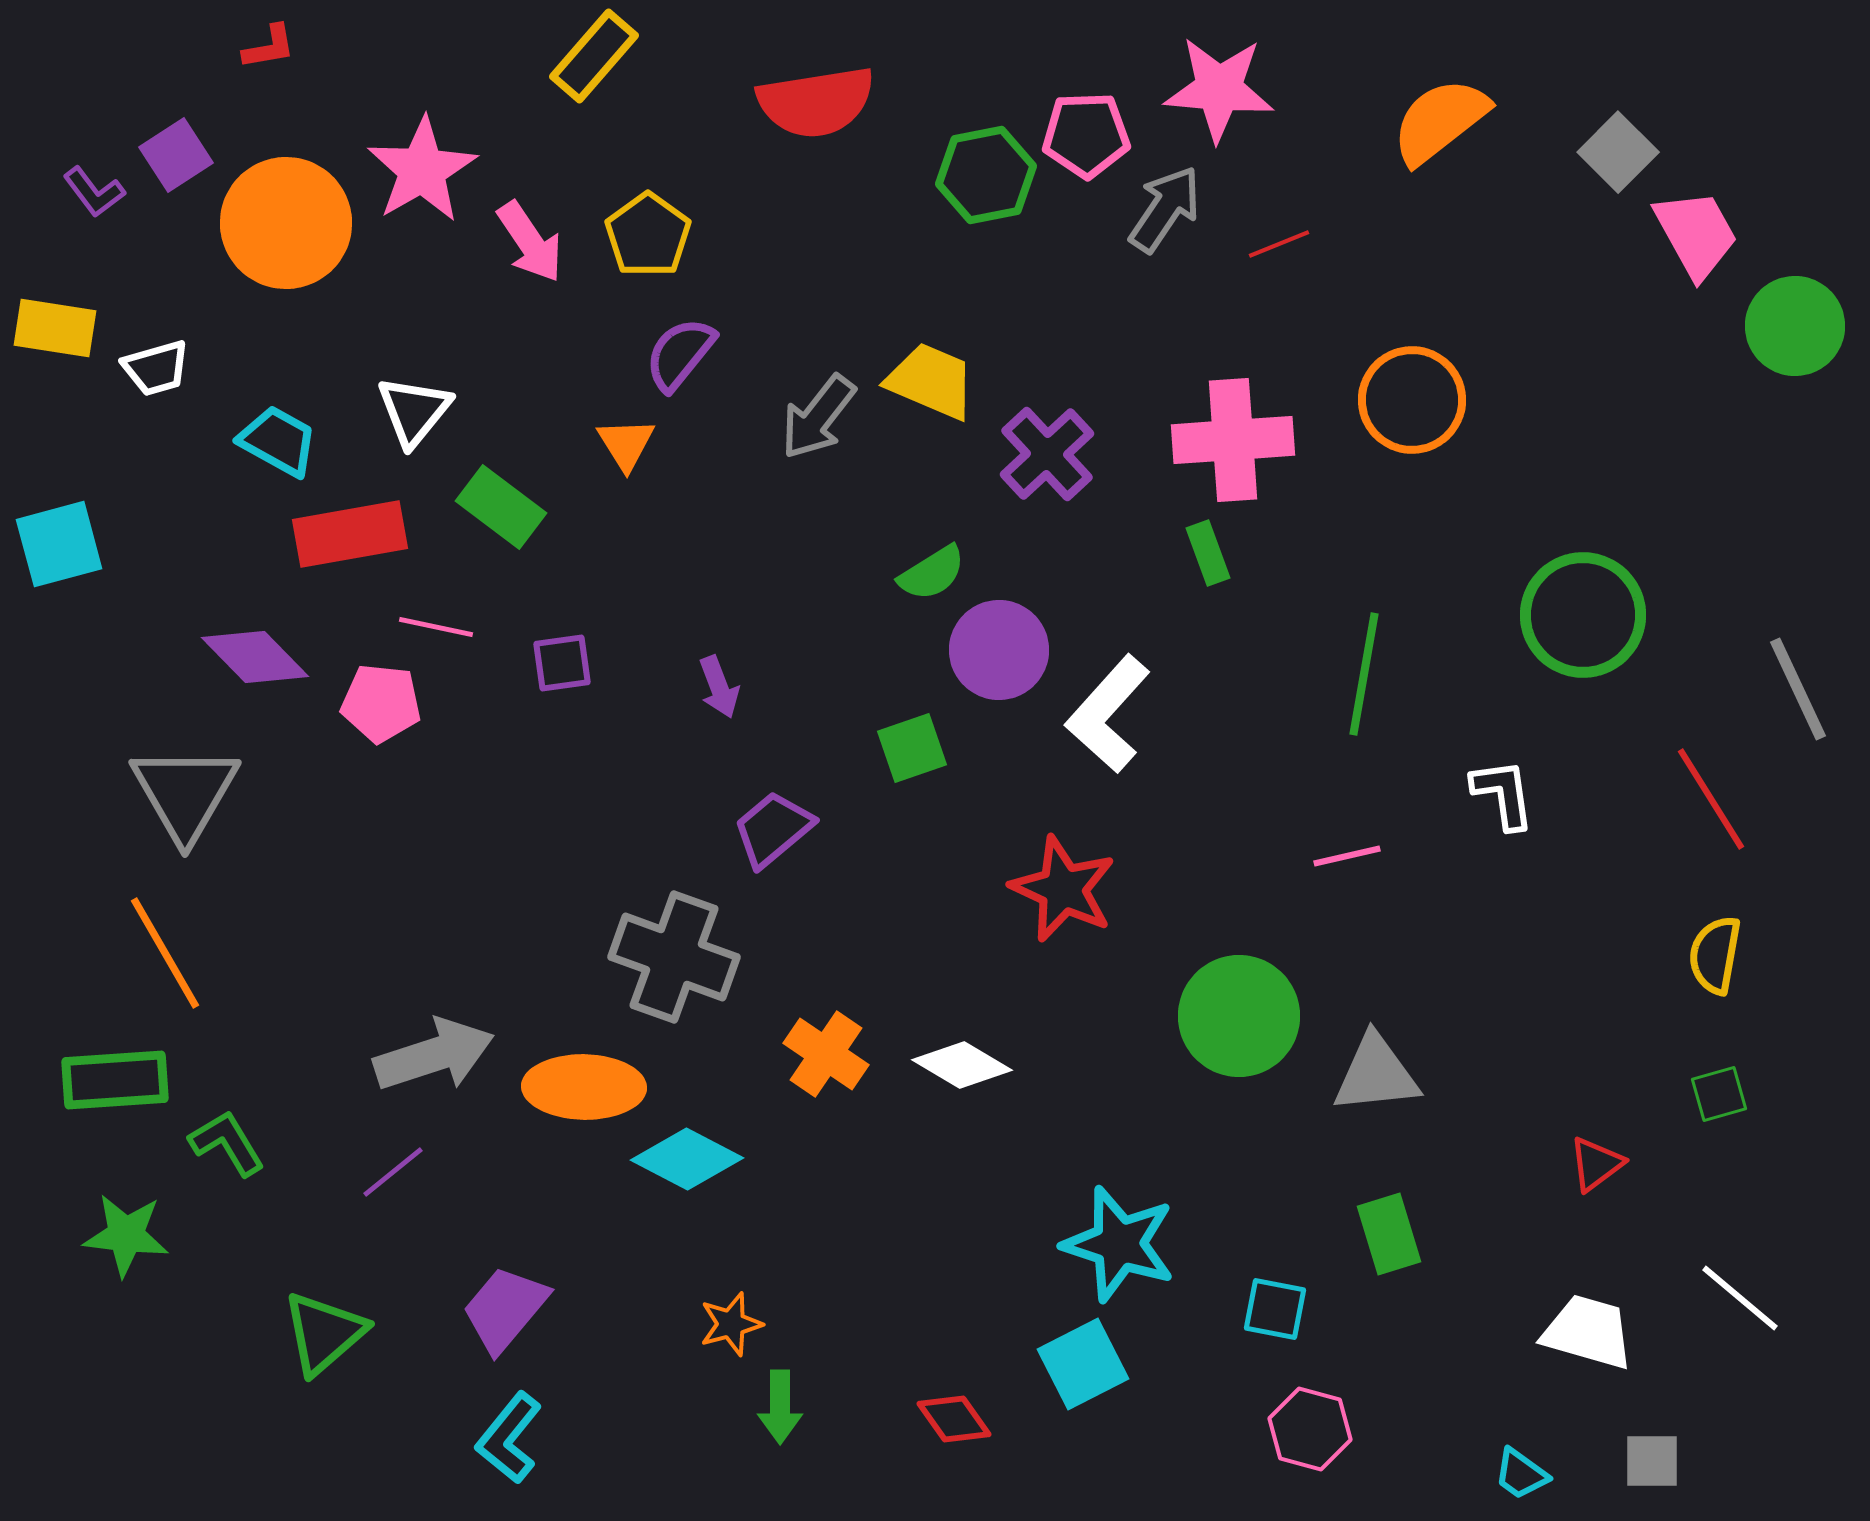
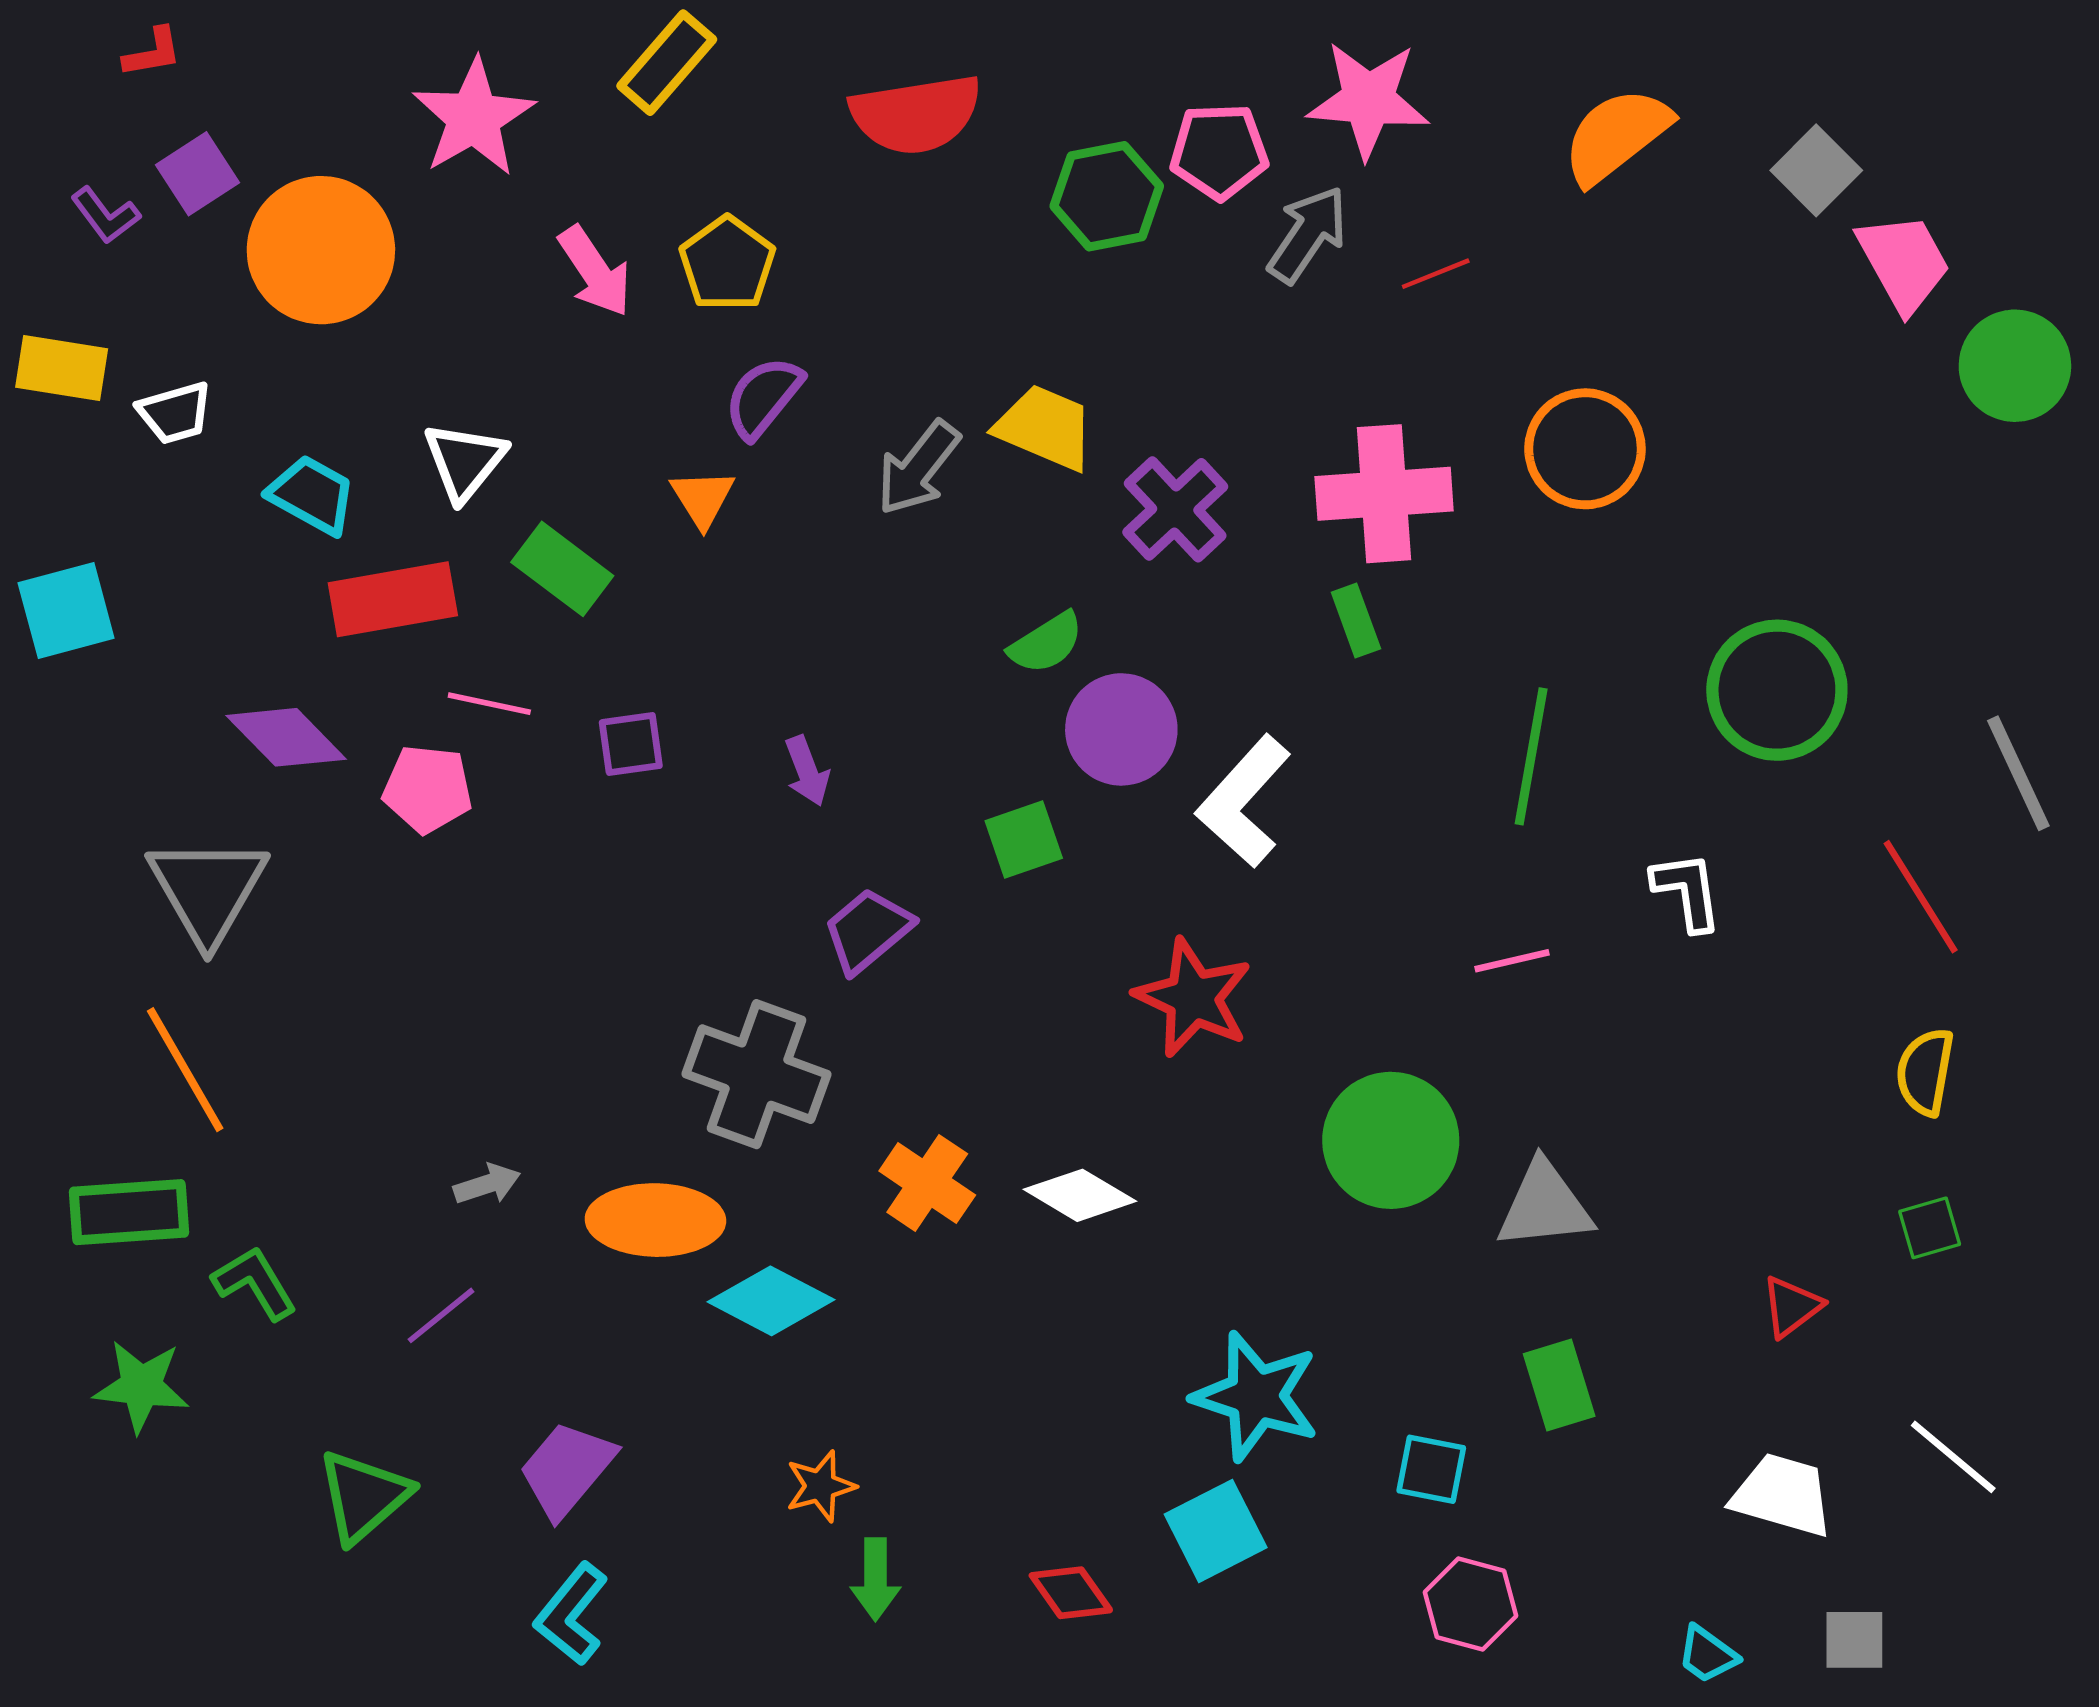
red L-shape: (269, 47) -> (153, 53), moved
pink star: (422, 170) -> (474, 118), moved
gray arrow: (434, 1055) -> (487, 1184), size x0.5

